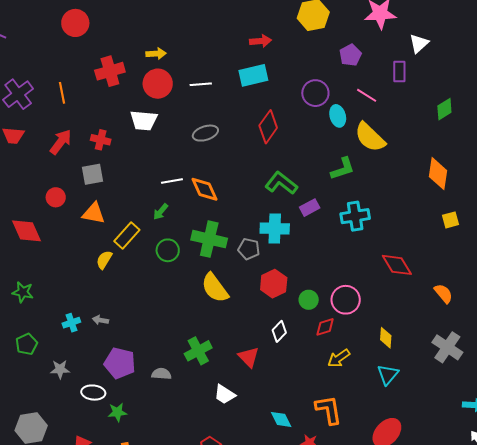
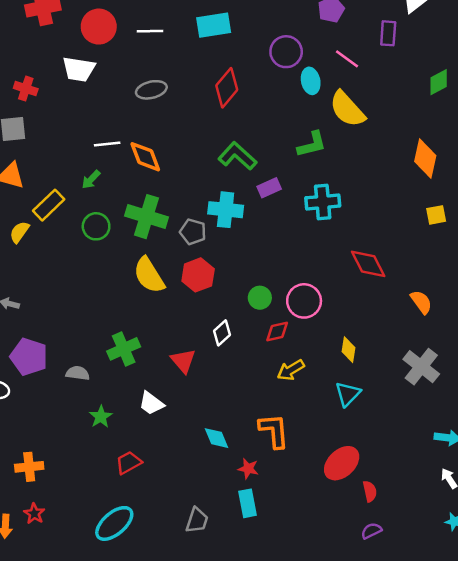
red hexagon: (274, 284) -> (198, 275), moved
green star: (117, 412) -> (101, 417), moved, turned -30

